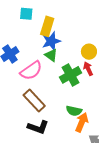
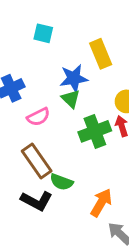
yellow rectangle: (47, 26) -> (101, 54), moved, turned -48
pink semicircle: (31, 71) -> (38, 117), size x0.7
green semicircle: (74, 111) -> (62, 182), moved

